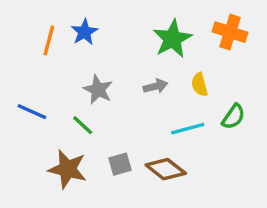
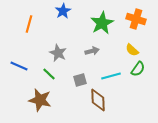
blue star: (84, 32) -> (63, 11), moved
yellow semicircle: (200, 85) -> (132, 50), moved, turned -32
gray square: (120, 164) -> (80, 80), moved
brown diamond: (166, 169) -> (98, 100), turned 50

